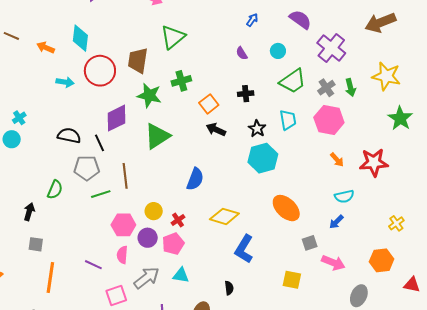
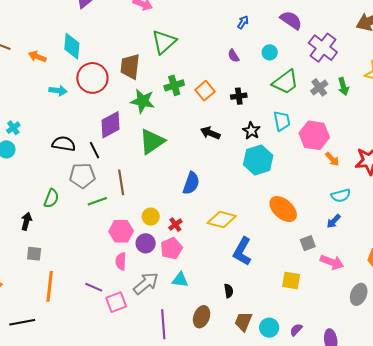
orange square: (209, 104) -> (205, 91), moved
pink hexagon: (329, 120) -> (314, 135), moved
purple line: (93, 265) -> (94, 287), moved

